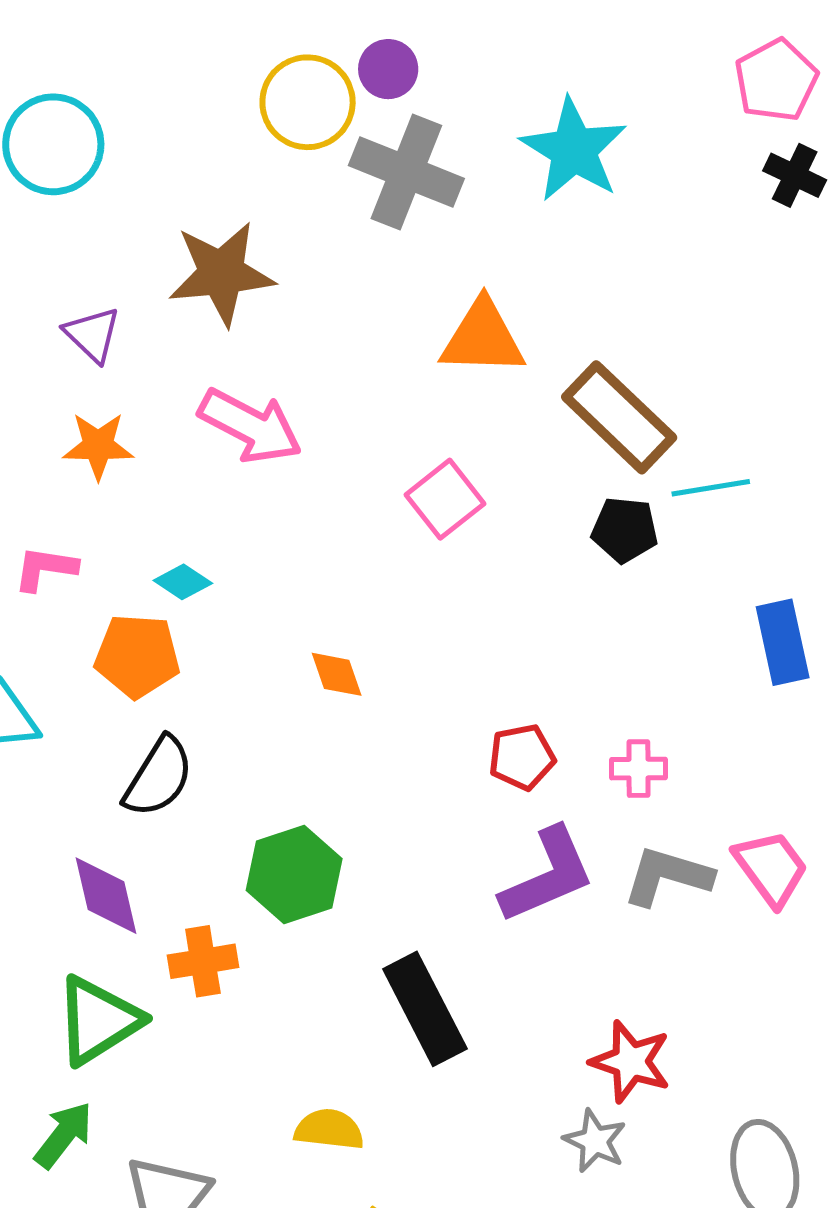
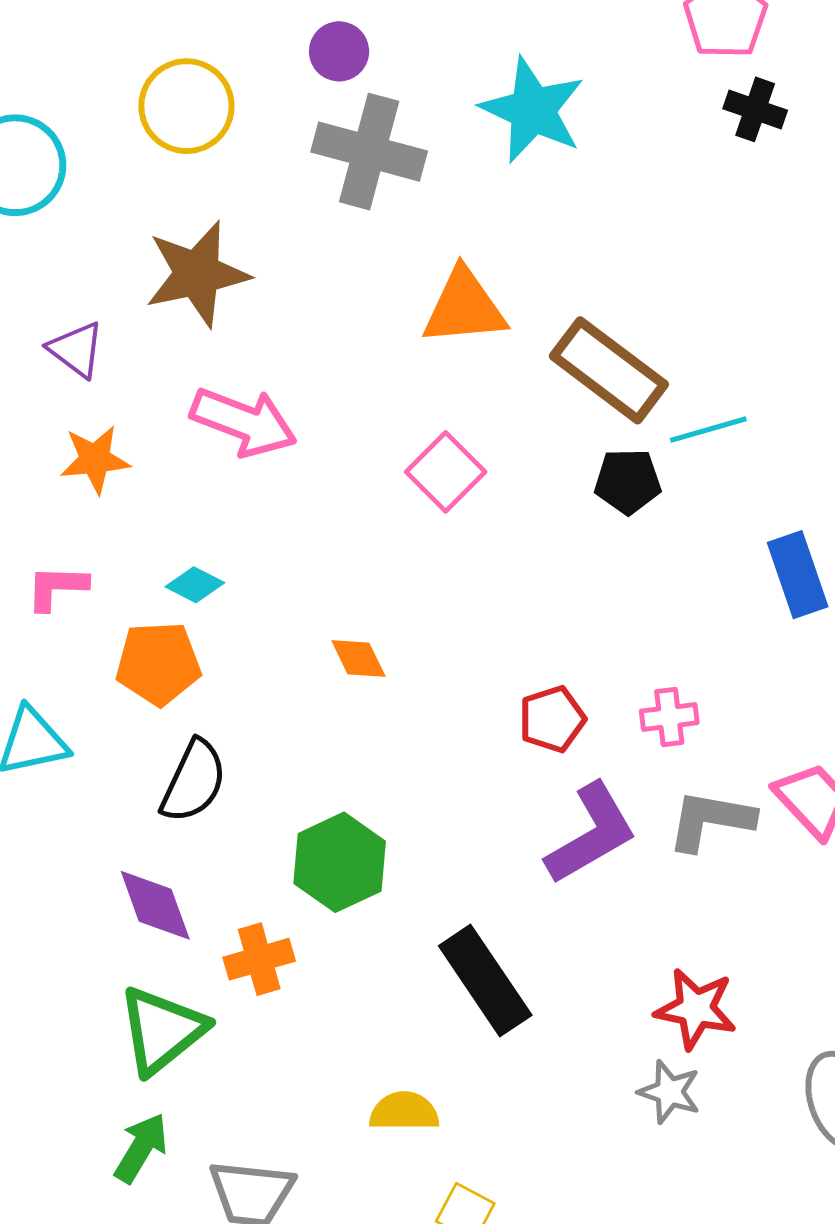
yellow circle: (308, 102) -> (186, 106), moved

